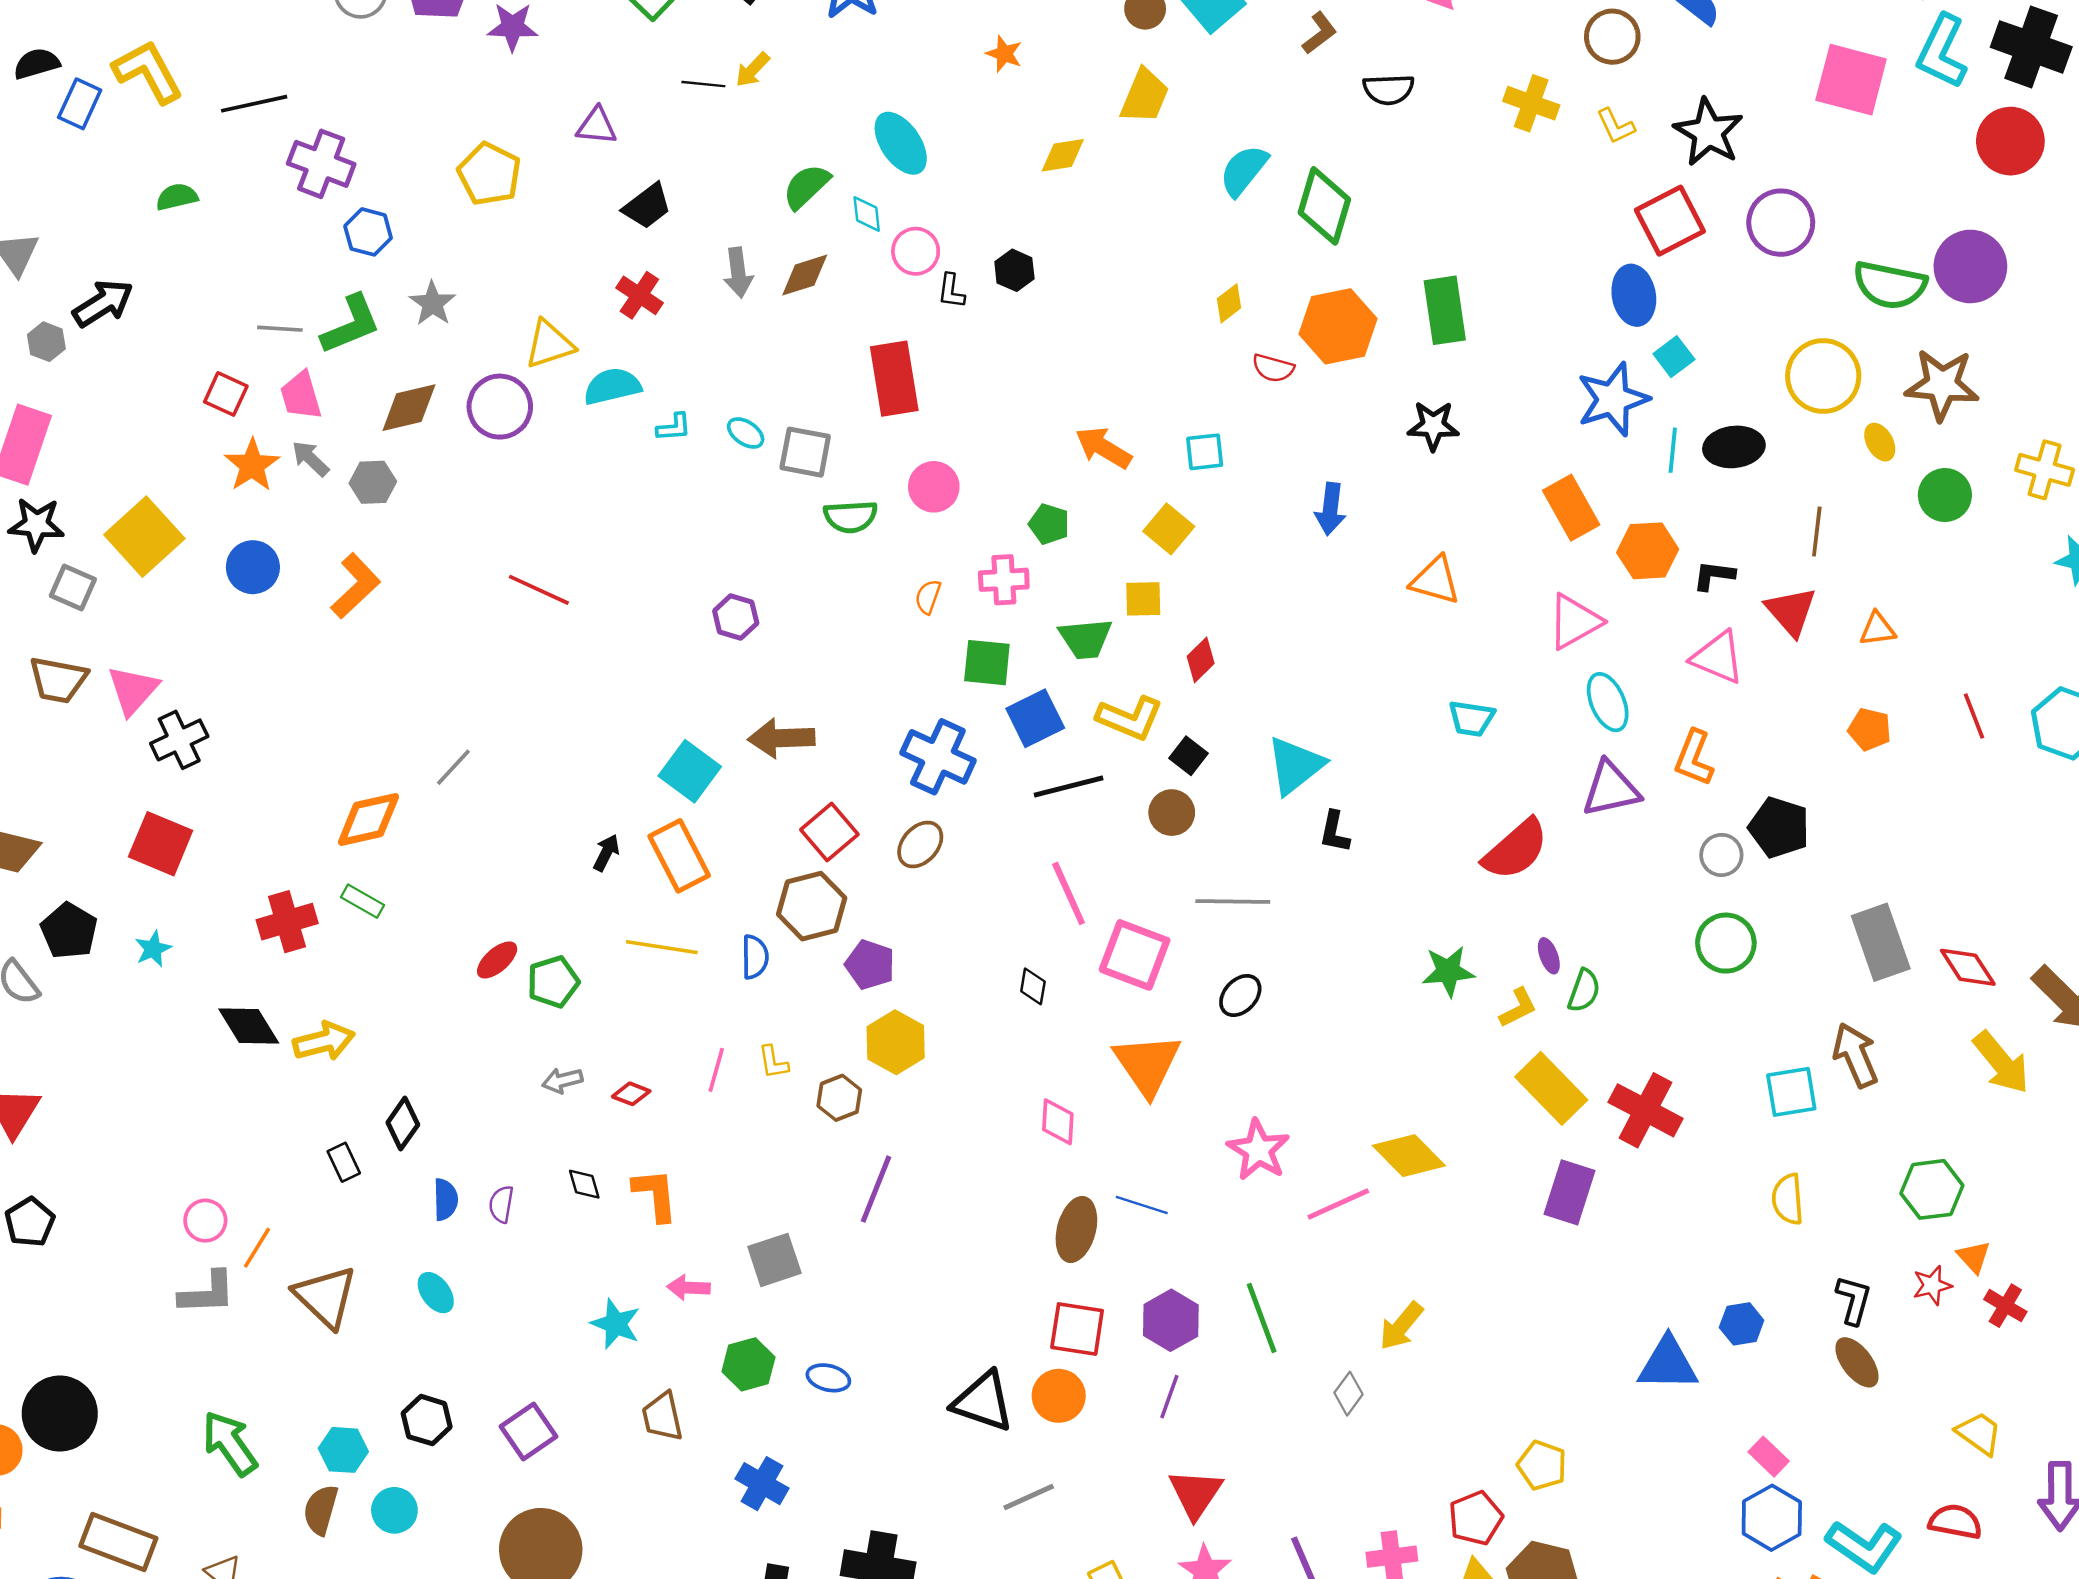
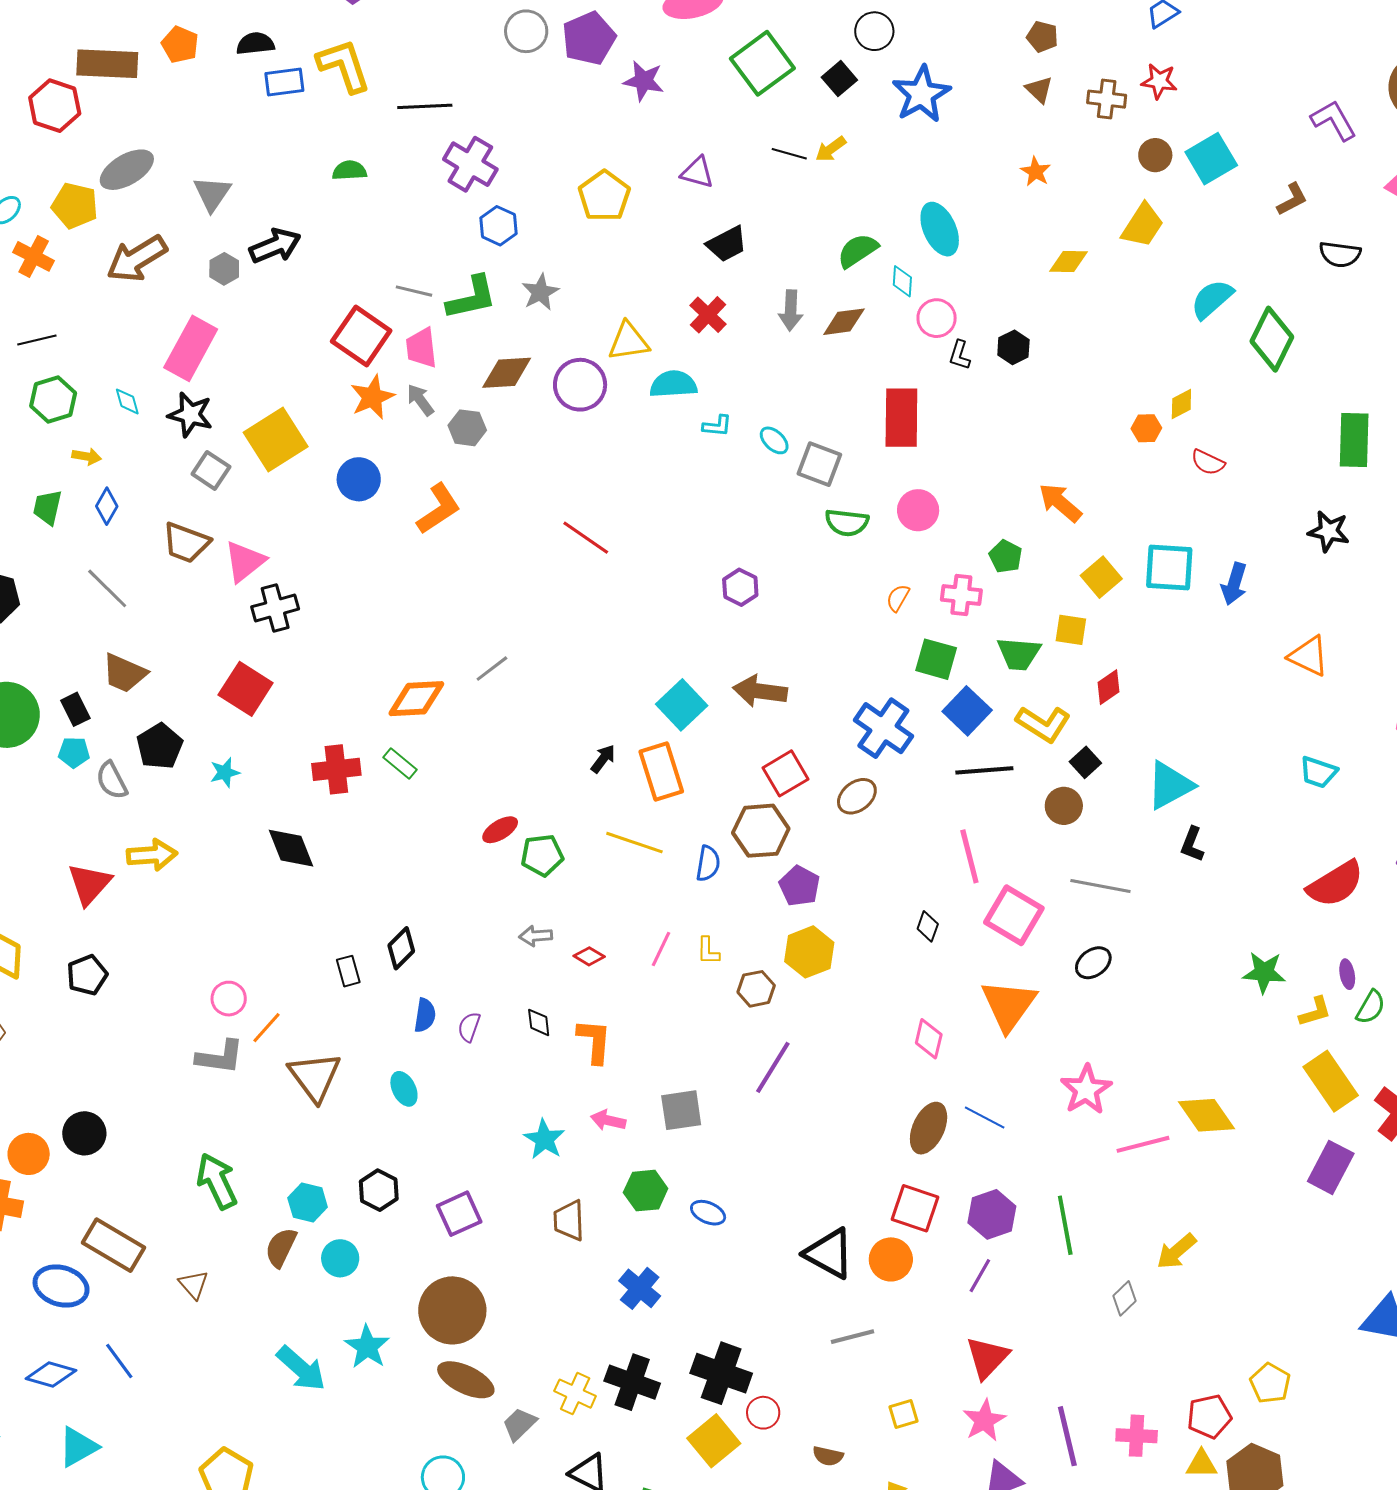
blue rectangle: (80, 104) -> (284, 82), turned 48
orange hexagon: (1338, 326) -> (1146, 428), moved, size x0.5
red square: (226, 394) -> (361, 336), size x1.6
cyan square: (1205, 452) -> (1169, 568), moved, size x1.6
blue square: (1035, 718) -> (967, 711), turned -30
yellow arrow: (324, 1041) -> (152, 855), moved
black circle: (60, 1414) -> (84, 1133), size x0.7

